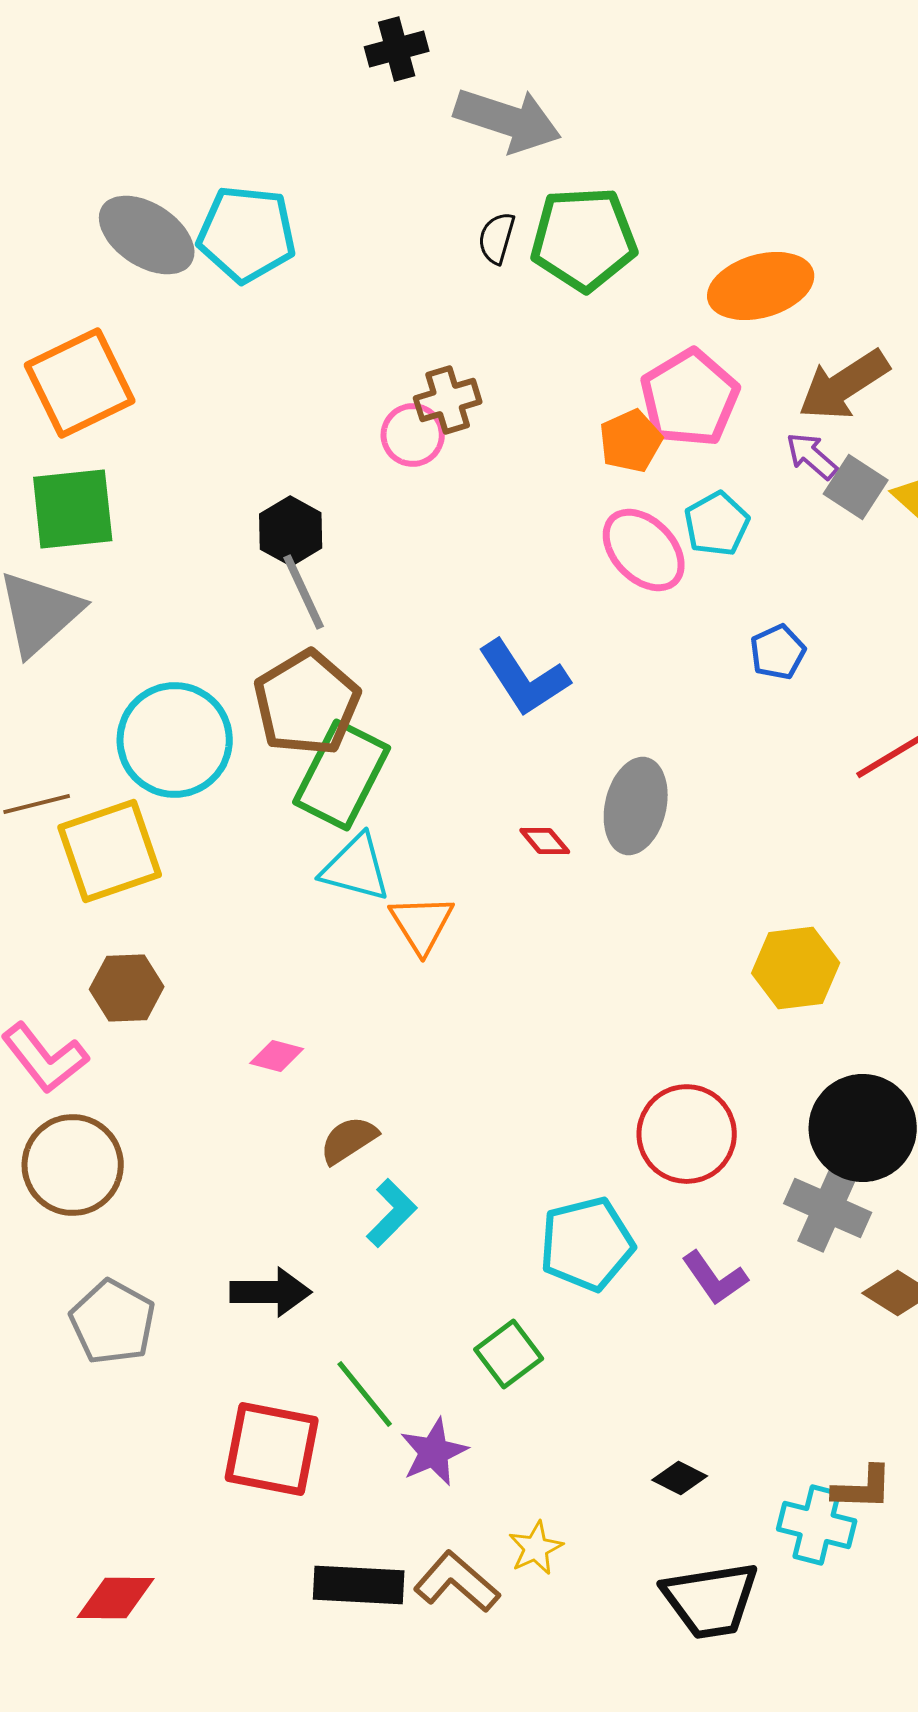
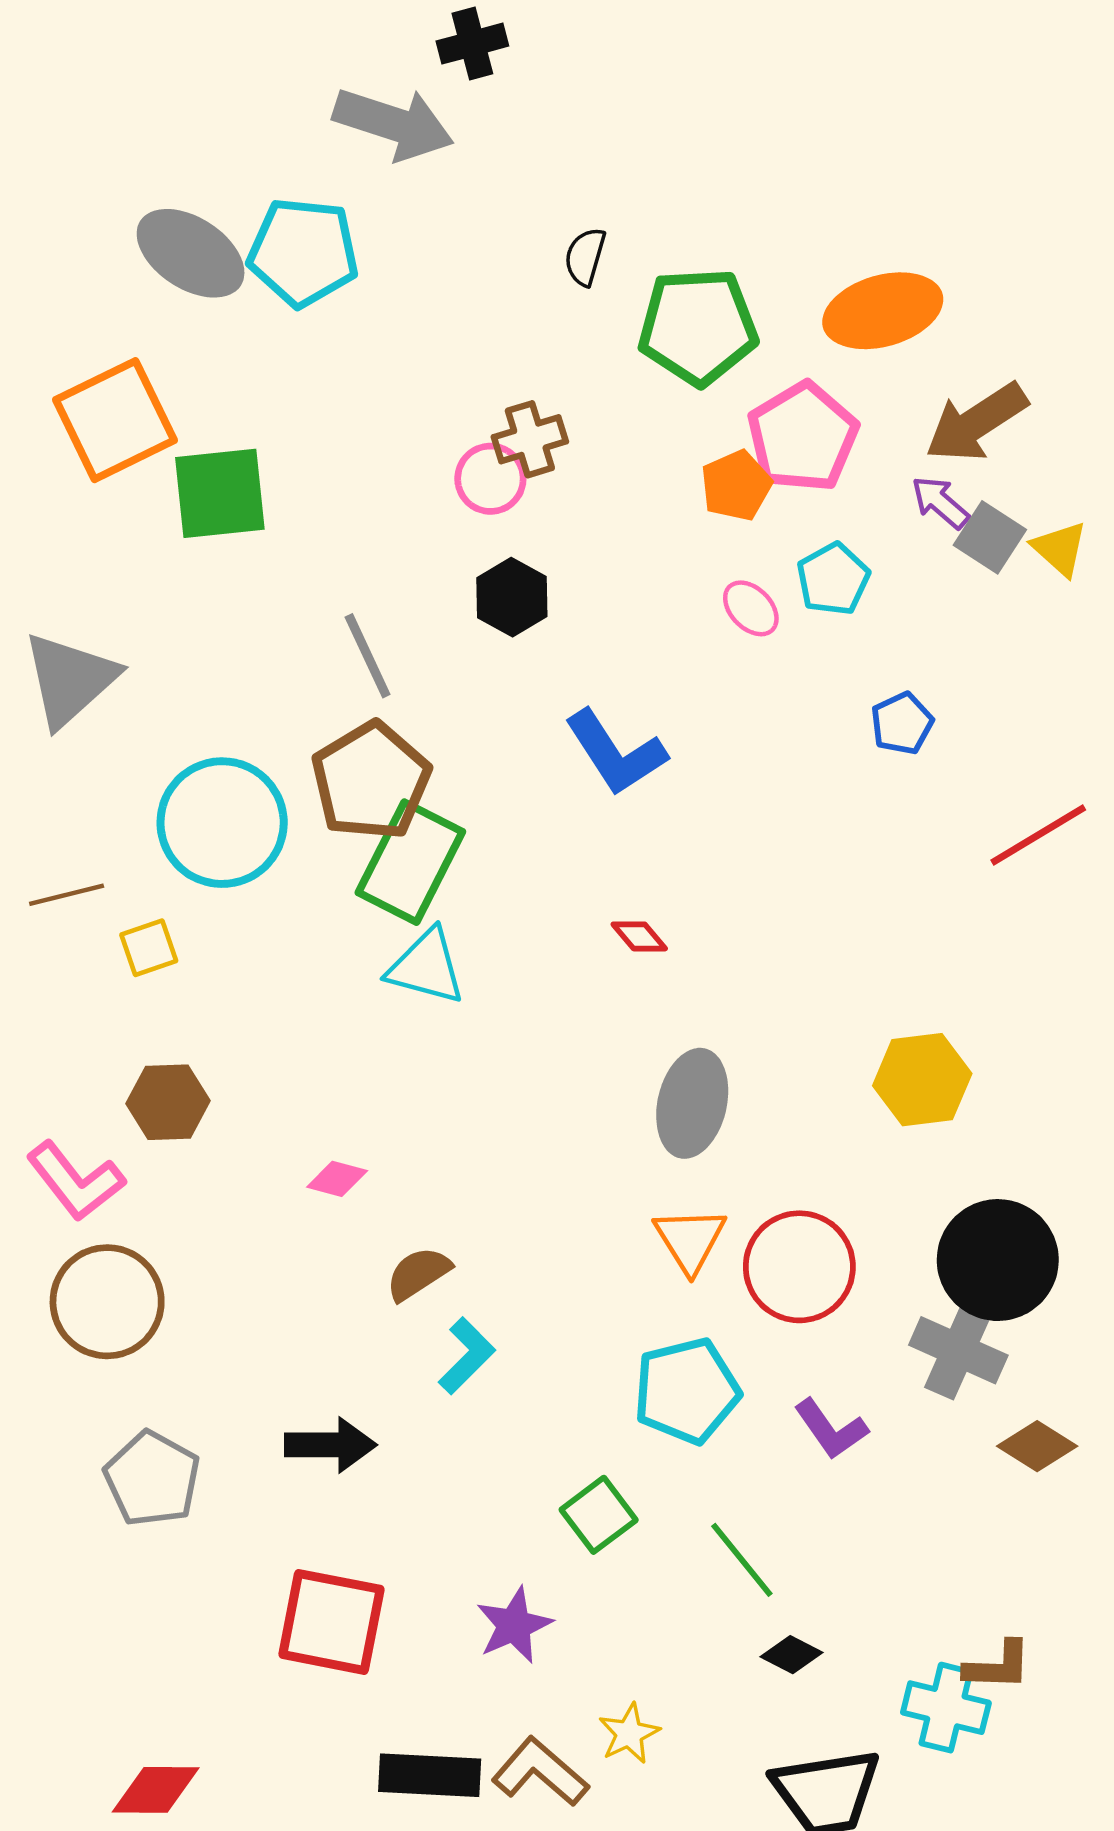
gray arrow: (508, 120) -> (393, 124), moved
green pentagon: (584, 239) -> (698, 327), moved
green square: (73, 509) -> (220, 493), moved
black hexagon: (291, 531) -> (512, 597), moved
pink ellipse: (644, 550) -> (751, 608), size x0.6
gray ellipse: (636, 806) -> (692, 1103), moved
yellow square: (110, 851) -> (149, 948), size x0.5
orange triangle: (422, 924) -> (690, 1240), moved
green line: (365, 1394) -> (742, 1560), moved

